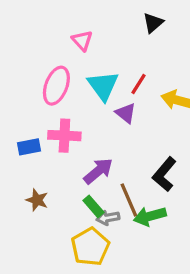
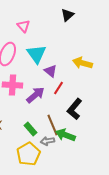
red line: (139, 84) -> (58, 88), moved
purple arrow: (98, 171) -> (35, 95), moved
green arrow: (150, 216) -> (65, 135), turned 36
gray arrow: (108, 218) -> (47, 141), moved

